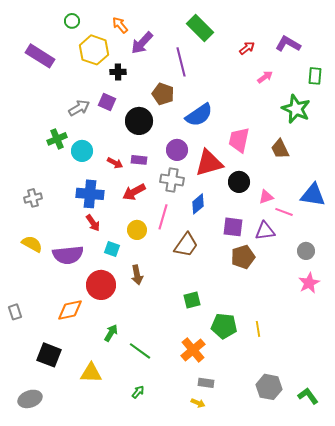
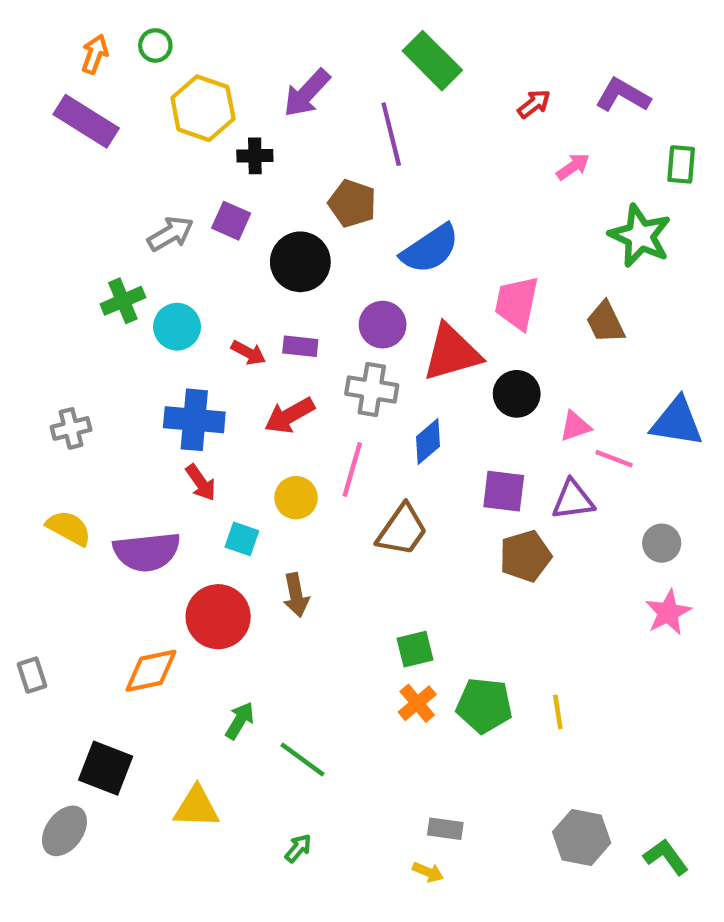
orange arrow: (120, 25) -> (95, 54), moved, turned 60
orange cross: (193, 350) -> (417, 703), moved, size x0.7
gray ellipse: (30, 399) -> (64, 831), moved, turned -35

